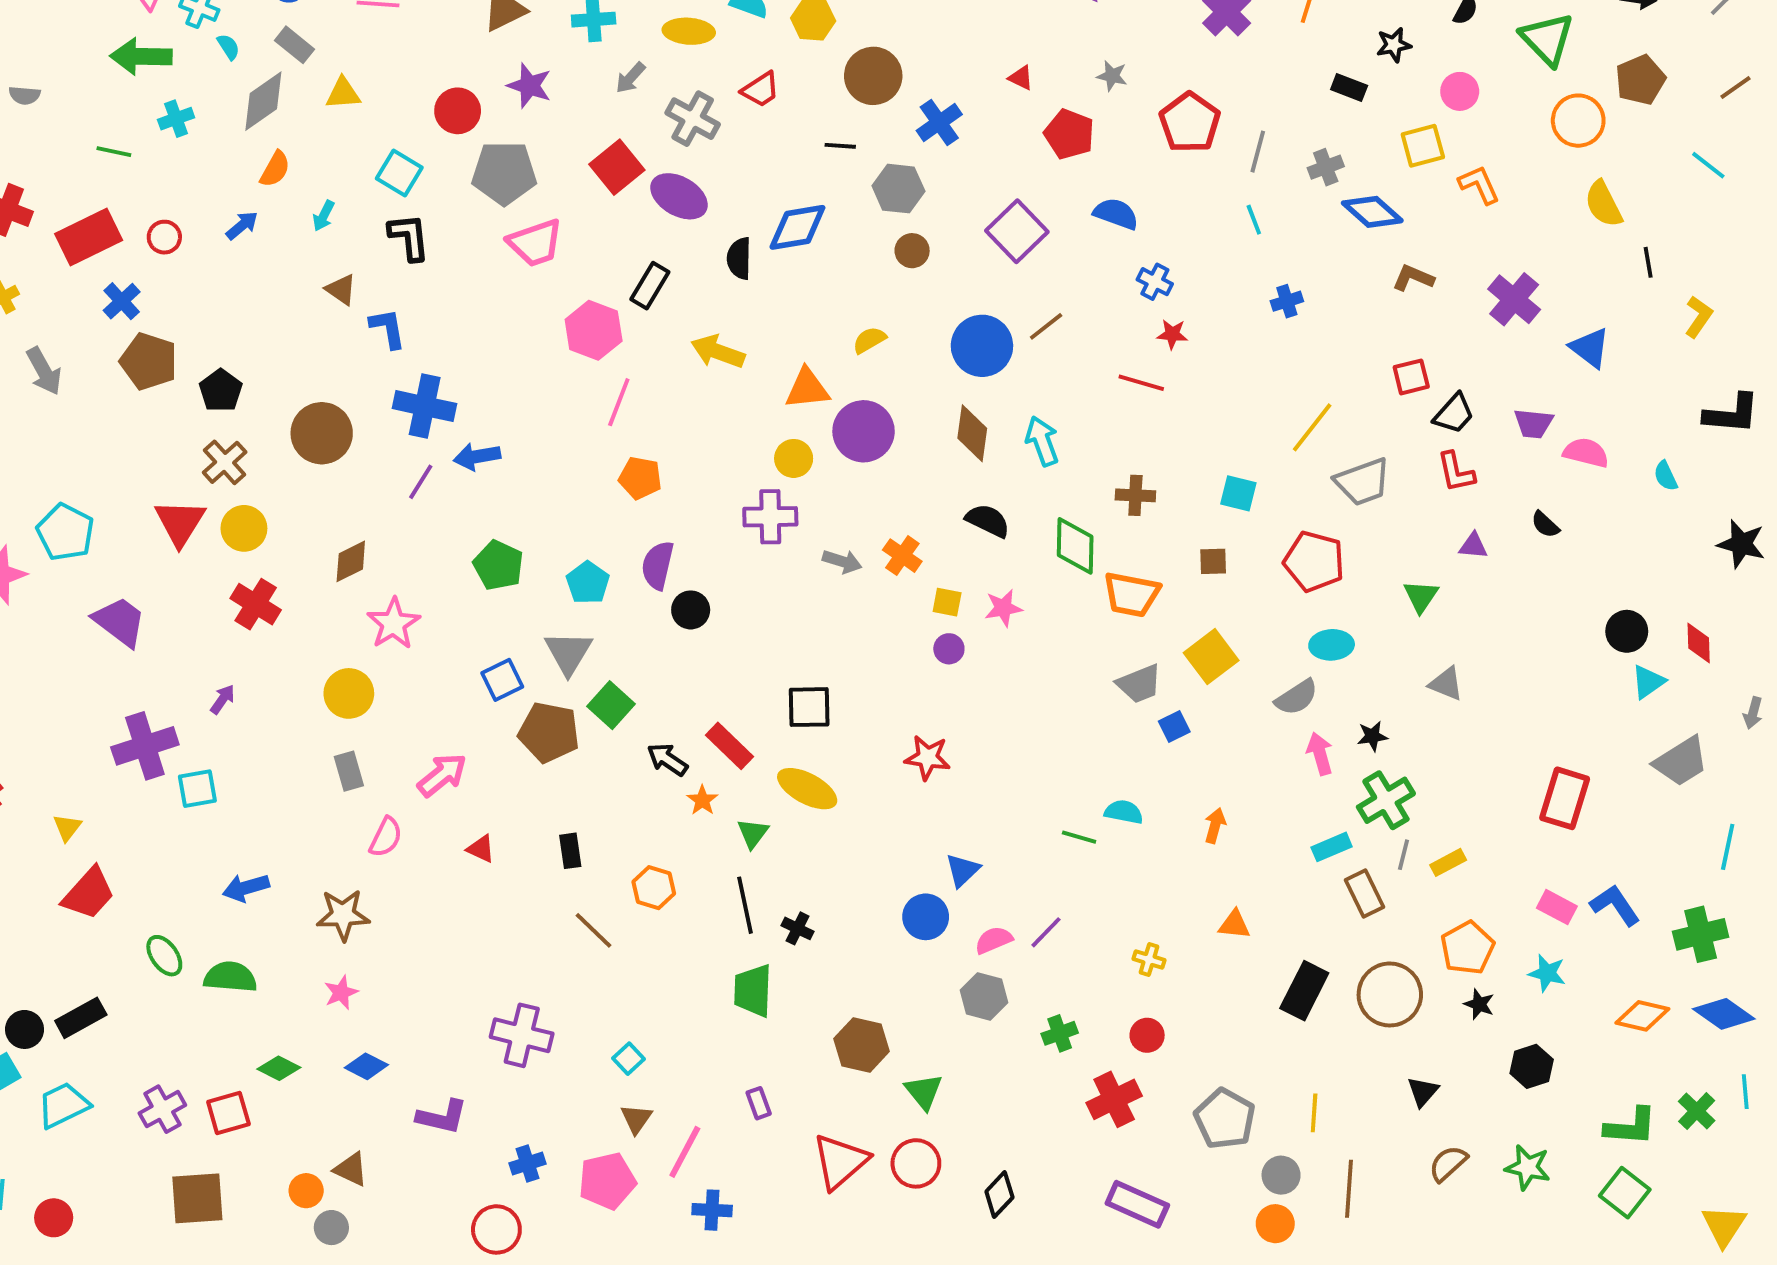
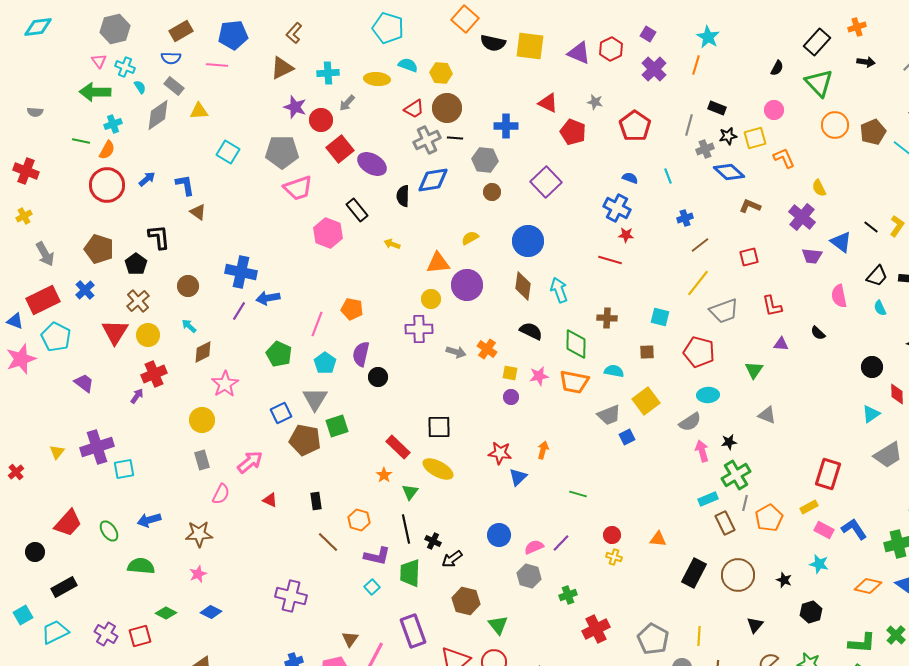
black star: (1394, 45) -> (728, 136), moved
brown circle: (873, 76) -> (447, 108), moved
red triangle: (1021, 78) -> (548, 103), size x1.5
brown pentagon: (1640, 80) -> (873, 132), moved
red circle: (458, 111) -> (321, 120), moved
gray cross: (693, 119) -> (427, 140), moved, turned 36
blue cross: (939, 122) -> (506, 126), turned 35
gray line: (1258, 152) -> (689, 125), moved
orange semicircle: (275, 169) -> (107, 150), moved
yellow semicircle: (1603, 204) -> (819, 188), moved, size x0.7
blue semicircle: (1116, 214) -> (630, 178), moved, size x0.7
cyan arrow: (324, 216) -> (189, 326), moved, turned 105
red rectangle: (89, 237) -> (43, 300), moved
red circle: (164, 237) -> (107, 185), size x2.0
black L-shape: (409, 237) -> (159, 237), moved
black line: (1648, 262) -> (871, 227), moved, turned -42
blue cross: (1155, 282) -> (617, 208), size x1.5
black rectangle: (650, 286) -> (357, 210), turned -70
blue cross: (122, 301) -> (85, 290), moved
brown line: (1046, 326) -> (700, 245), moved
blue L-shape: (388, 328) -> (185, 185), moved
yellow arrow: (718, 352) -> (392, 244), size x0.6
pink line: (619, 402) -> (317, 324), moved
black trapezoid: (1454, 414) -> (877, 276), moved
purple trapezoid: (1534, 424) -> (812, 256), moved
brown circle: (322, 433) -> (188, 286), size x0.7
pink semicircle: (1586, 453) -> (839, 296), turned -115
orange trapezoid: (1132, 594) -> (574, 382), moved
red cross: (256, 604) -> (154, 374), turned 35
purple trapezoid: (120, 622) -> (84, 383), size x0.7
black circle: (1627, 631) -> (872, 367), moved
purple arrow: (223, 699) -> (137, 396), moved
green square: (611, 705) -> (337, 426), turned 30
black arrow: (667, 759) -> (452, 559), moved, turned -70
cyan semicircle: (1124, 812) -> (614, 371), moved
orange arrow: (1215, 826) -> (543, 450), moved
yellow triangle: (67, 827) -> (57, 452), moved
yellow rectangle: (1448, 862) -> (809, 507), moved
blue triangle: (963, 870) -> (518, 477), moved
orange pentagon: (1467, 948) -> (769, 518), moved
green ellipse: (164, 956) -> (109, 531), moved
black circle: (25, 1029) -> (35, 552), moved
red circle: (1147, 1035) -> (612, 535), moved
cyan square: (629, 1059) -> (372, 587), moved
purple rectangle: (759, 1103) -> (413, 631), size x2.0
purple cross: (162, 1109) -> (106, 634), turned -30
purple L-shape: (442, 1117) -> (377, 556), moved

